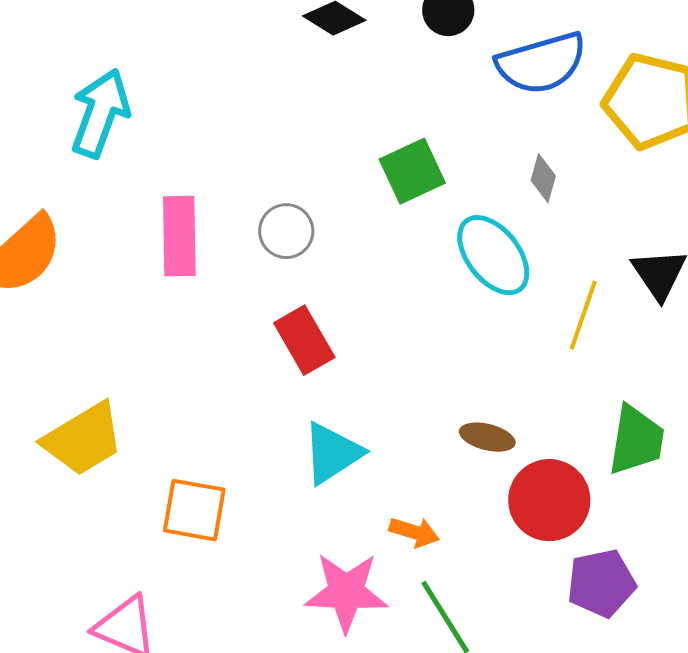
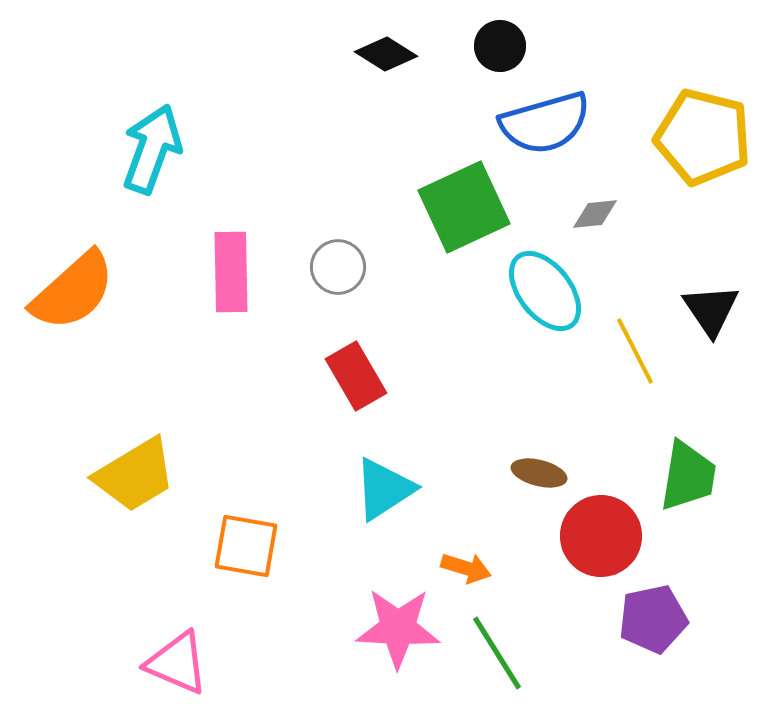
blue semicircle: (541, 63) -> (545, 123), moved
green square: (412, 171) -> (464, 207), size x1.4
gray diamond: (543, 178) -> (595, 214), turned 69
yellow line: (583, 315) -> (635, 351), turned -46

